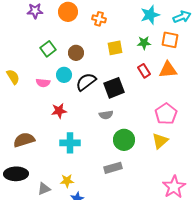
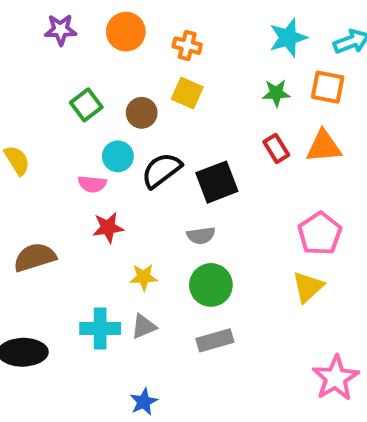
yellow square: (115, 48) -> (187, 93), moved, turned 35
pink semicircle: (43, 83) -> (92, 184), moved
brown semicircle: (24, 140) -> (35, 257), moved
green circle: (124, 140) -> (211, 285), moved
cyan cross: (70, 143) -> (100, 329), moved
yellow star: (67, 181) -> (144, 277), moved
gray triangle: (44, 189) -> (144, 327), moved

